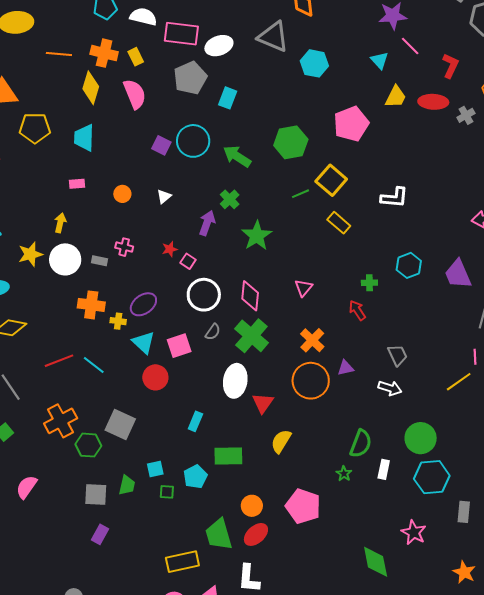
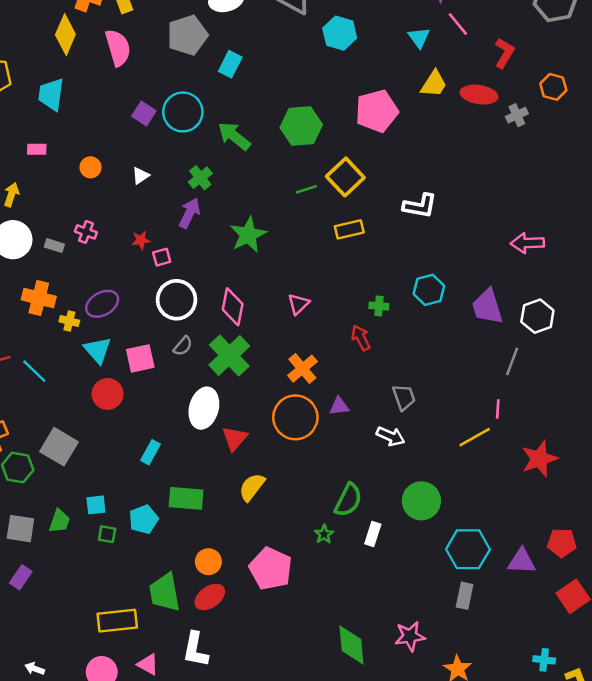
green cross: (230, 199) -> (200, 178), moved
yellow rectangle: (339, 223) -> (349, 229), turned -60
pink square: (188, 261) -> (162, 257), turned 35
cyan hexagon: (432, 477) -> (468, 549), moved
pink star: (414, 532) -> (410, 636), moved, turned 30

